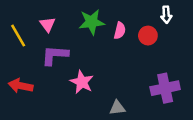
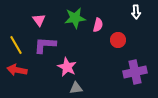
yellow line: (18, 36) -> (16, 45), moved
red circle: (148, 36) -> (118, 40), moved
gray triangle: (117, 108) -> (76, 88), moved

